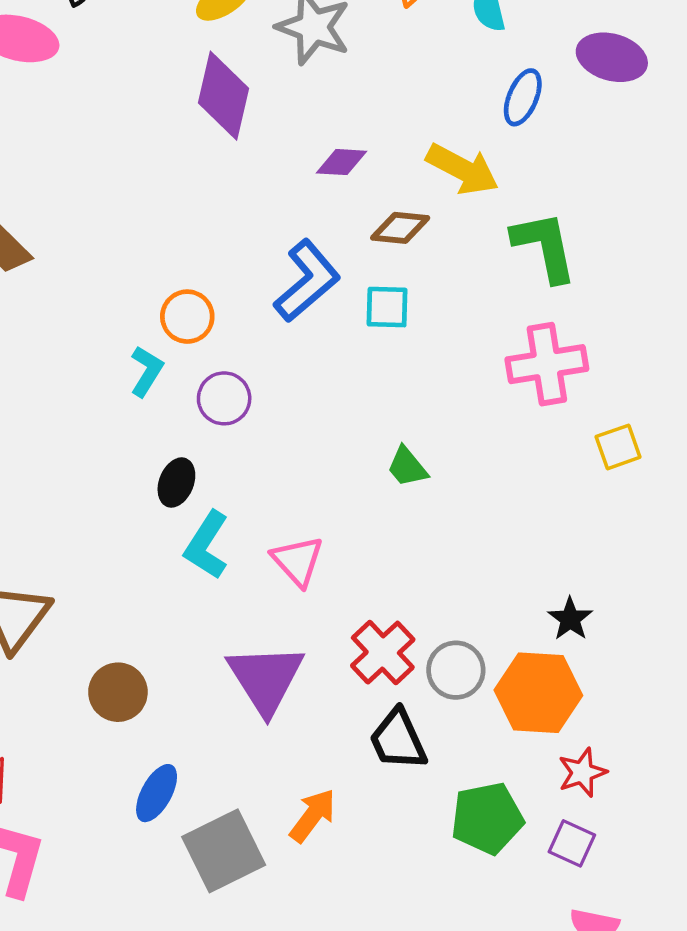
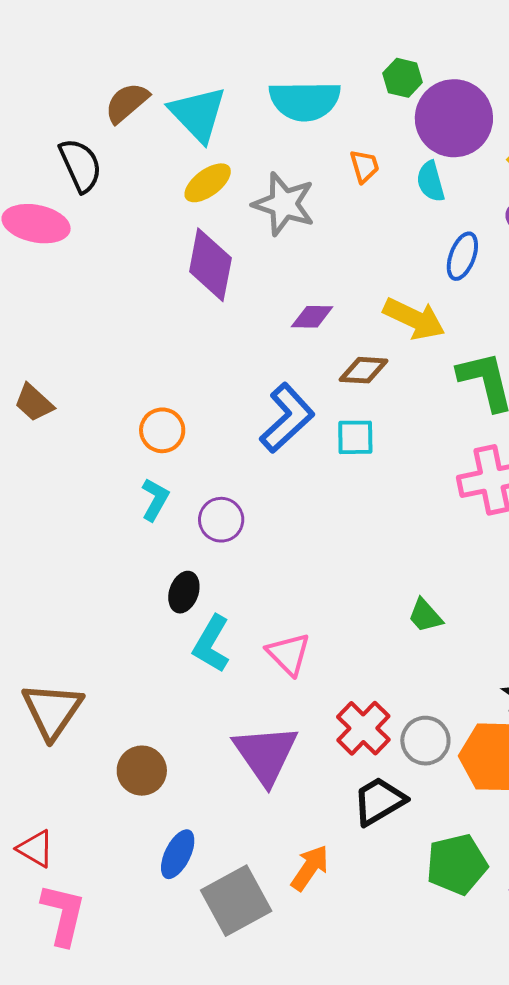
orange circle: (187, 317) -> (162, 430), moved
green trapezoid: (407, 467) -> (425, 616), moved
black trapezoid: (398, 740) -> (379, 801), turned 86

